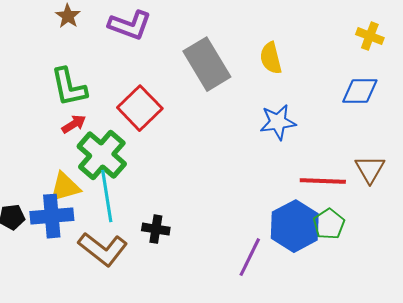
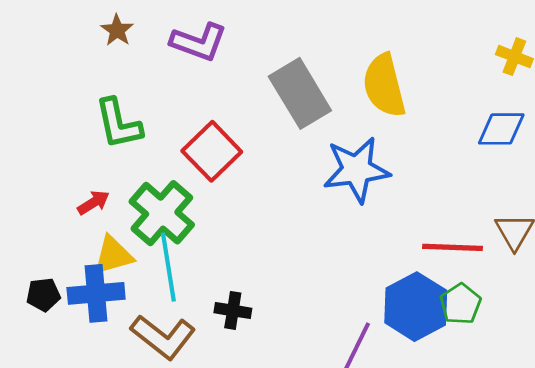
yellow semicircle: (271, 58) -> (384, 86), size x1.5
blue star: (278, 122) -> (357, 170), moved, size x1.4
red arrow: (74, 124) -> (93, 203), moved

